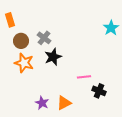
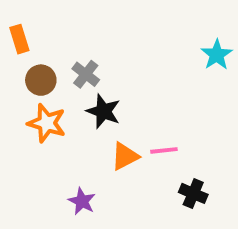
black star: (53, 57) -> (103, 111), turned -30
black cross: (99, 91) -> (193, 193), moved
orange triangle: (64, 103) -> (125, 156), moved

